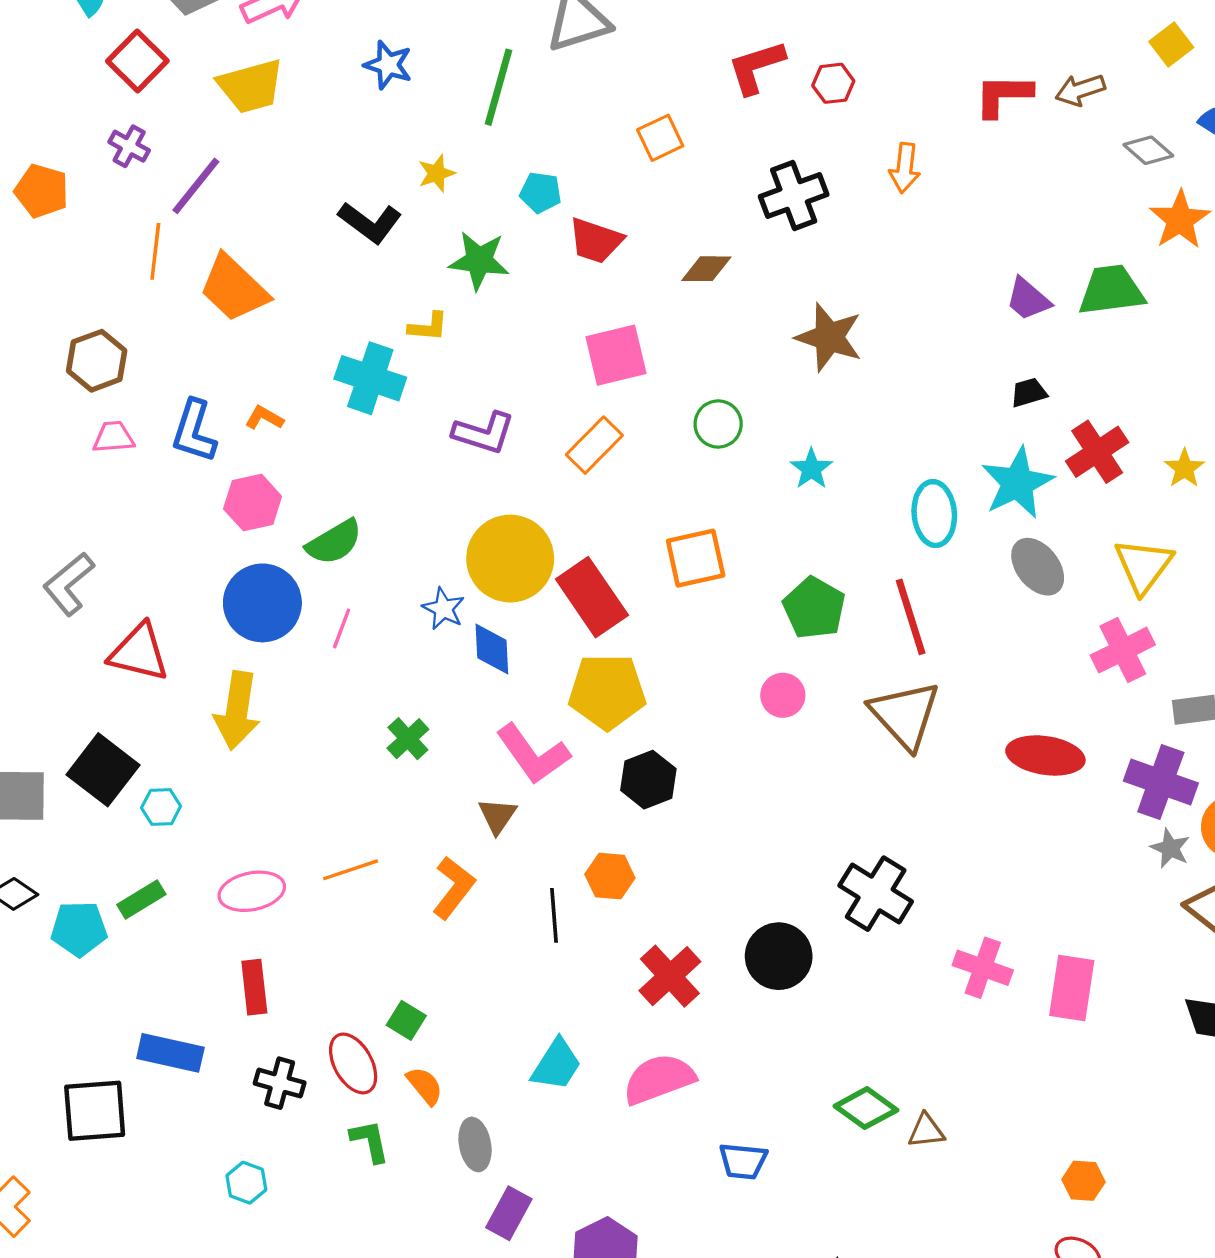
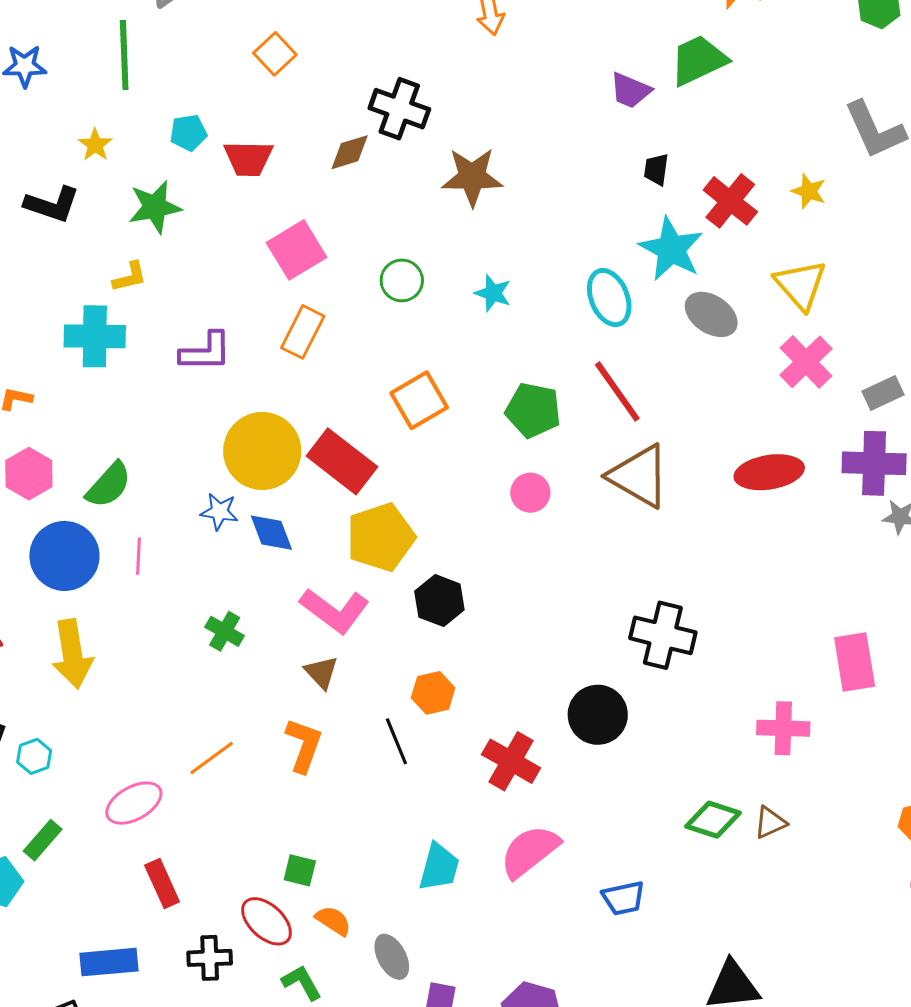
black cross: (794, 196) -> (399, 109), moved, turned -32
black trapezoid: (1029, 393) -> (656, 169), turned -48
pink cross: (983, 968) -> (783, 728), moved

